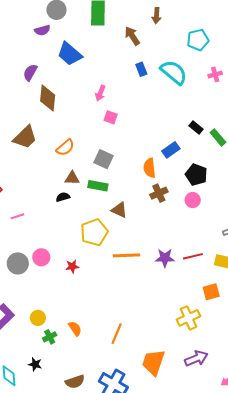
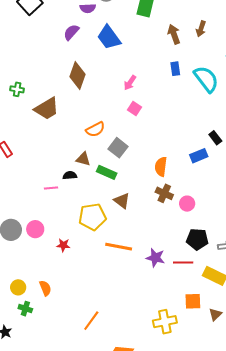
brown arrow: (156, 16) -> (201, 29), moved
purple semicircle: (30, 73) -> (71, 32), moved
orange semicircle: (65, 148) -> (95, 129), moved
blue rectangle: (171, 150) -> (199, 156), moved
black pentagon: (196, 175) -> (197, 239), moved, turned -30
brown cross: (159, 193) -> (164, 193), turned 36
pink circle: (193, 200) -> (187, 204), moved
pink line: (17, 216) -> (51, 188), moved
orange semicircle: (75, 328) -> (45, 288), moved
green cross: (50, 337) -> (25, 309), turned 32

